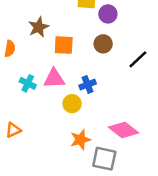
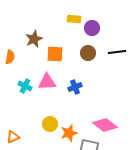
black line: (138, 59) -> (117, 52), moved, turned 36
yellow circle: (72, 104) -> (50, 124), moved
orange triangle: (13, 130) -> (13, 137), moved

